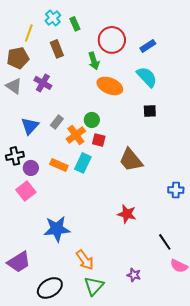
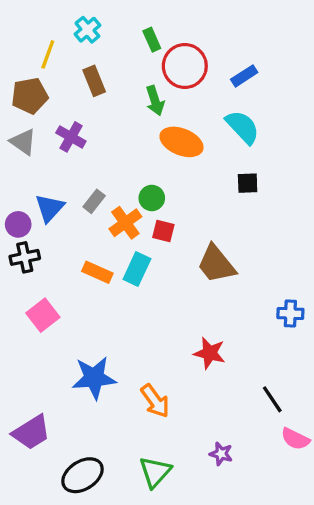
green rectangle: (75, 24) -> (152, 40), moved
purple circle: (31, 168) -> (18, 224), moved
orange arrow: (85, 260) -> (155, 401), moved

